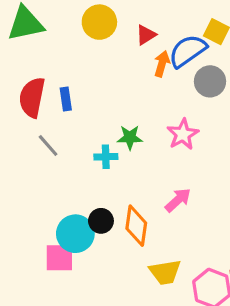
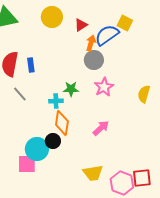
gray circle: (210, 81) -> (94, 60), moved
orange diamond: (136, 226) -> (62, 123), moved

